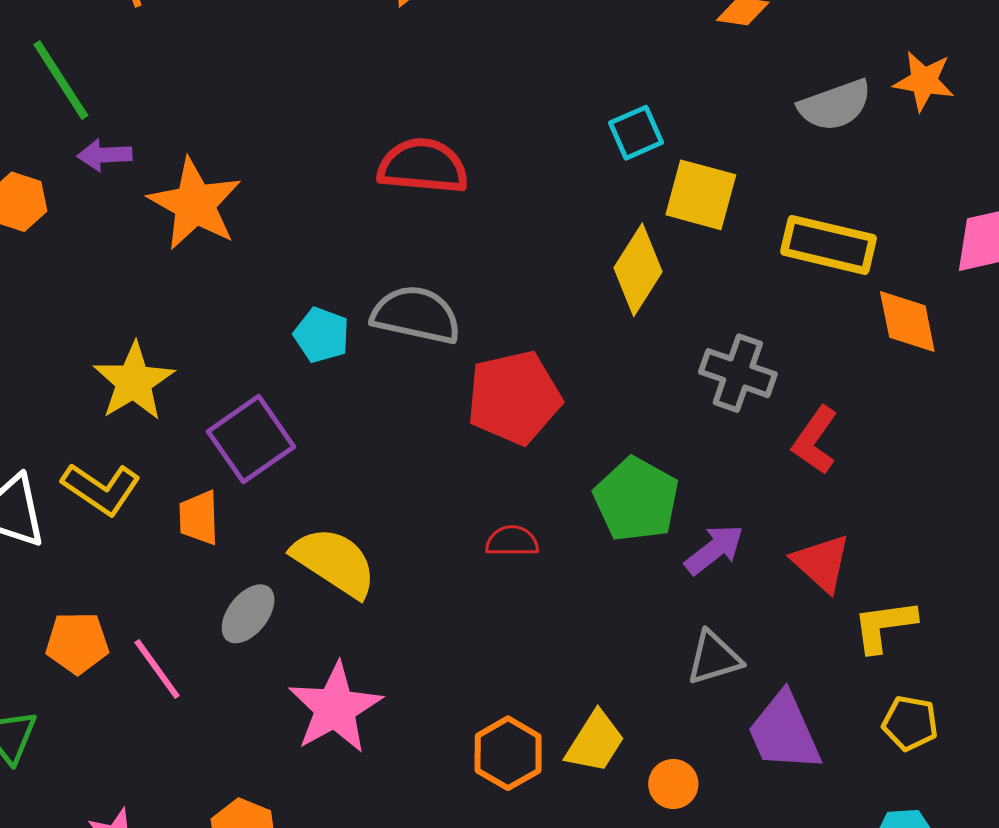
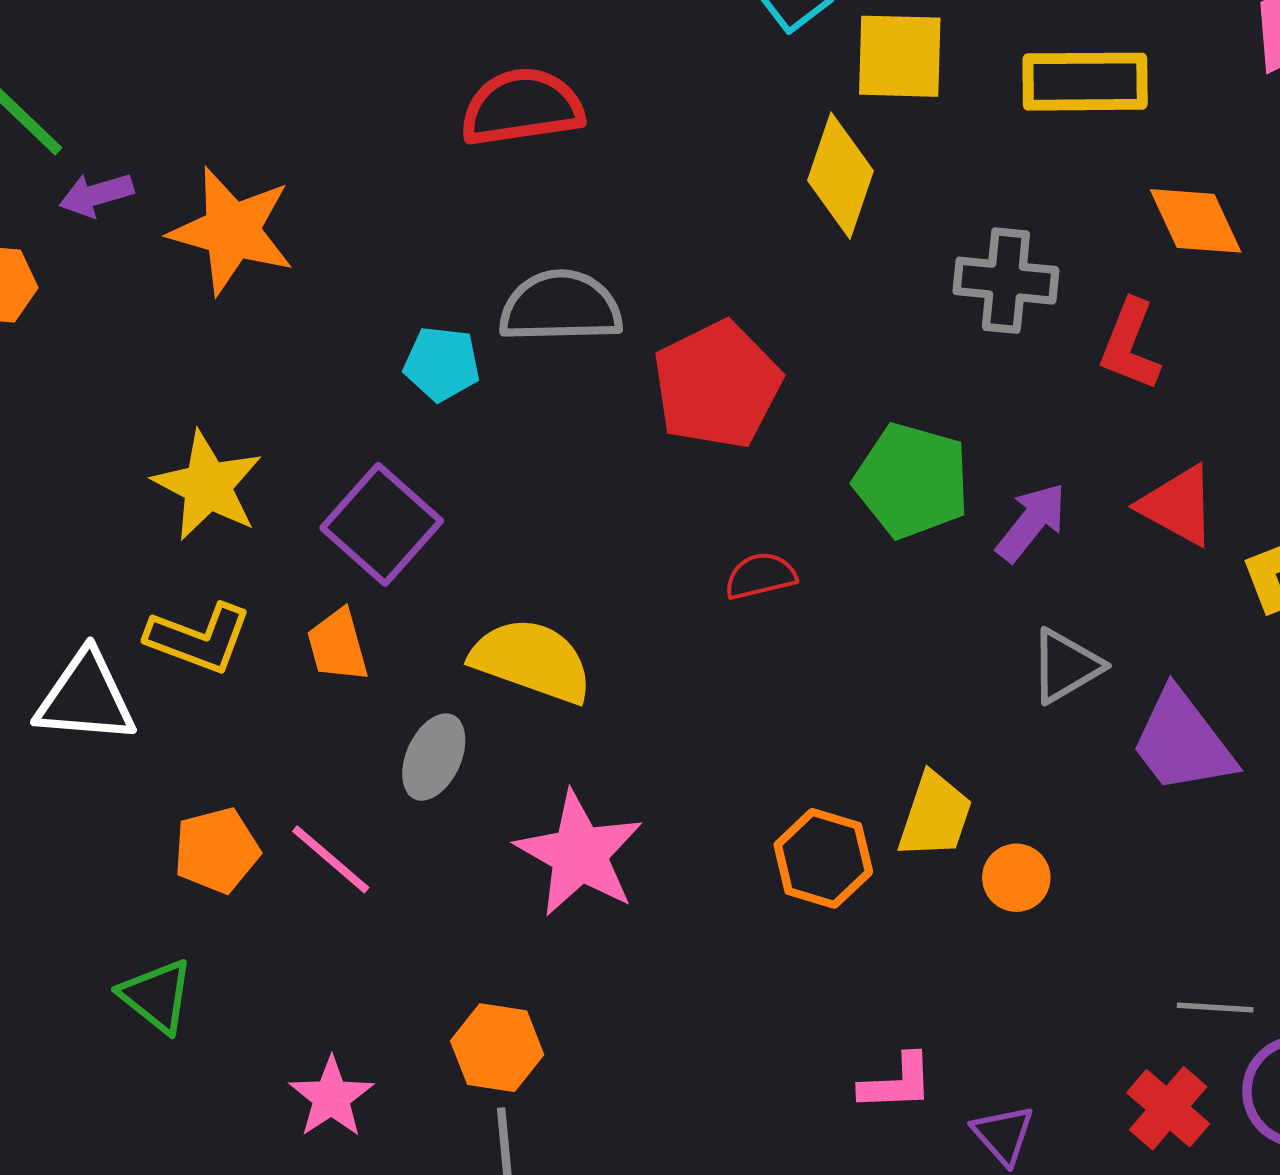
orange diamond: (907, 321) -> (1196, 221), moved
orange circle: (673, 784) -> (1016, 878), moved

